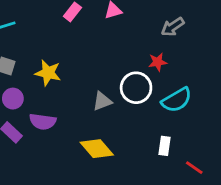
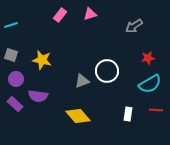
red star: (158, 62) -> (148, 58), moved
cyan semicircle: (177, 100) -> (150, 84), moved
red line: (194, 168) -> (156, 110), moved, turned -32

